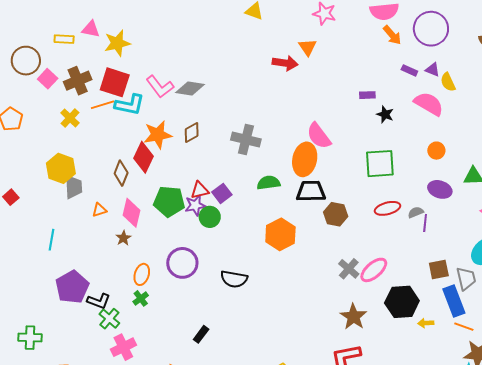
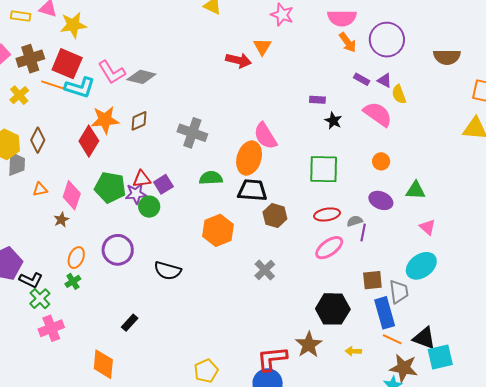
orange line: (103, 105) -> (53, 85), turned 30
brown diamond: (121, 173) -> (38, 140), moved
gray cross: (349, 269) -> (265, 270), moved
pink ellipse: (374, 270) -> (329, 248), moved
brown star: (353, 317) -> (309, 345), moved
yellow arrow: (426, 323) -> (353, 351), moved

